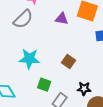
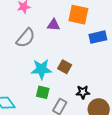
gray semicircle: (23, 19) -> (26, 38), moved
cyan star: (29, 59) -> (41, 69), moved

